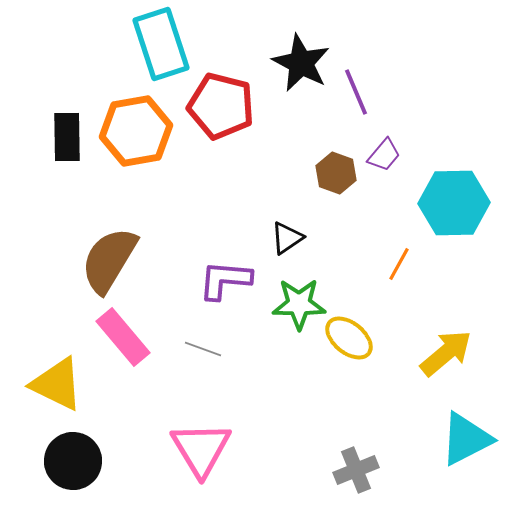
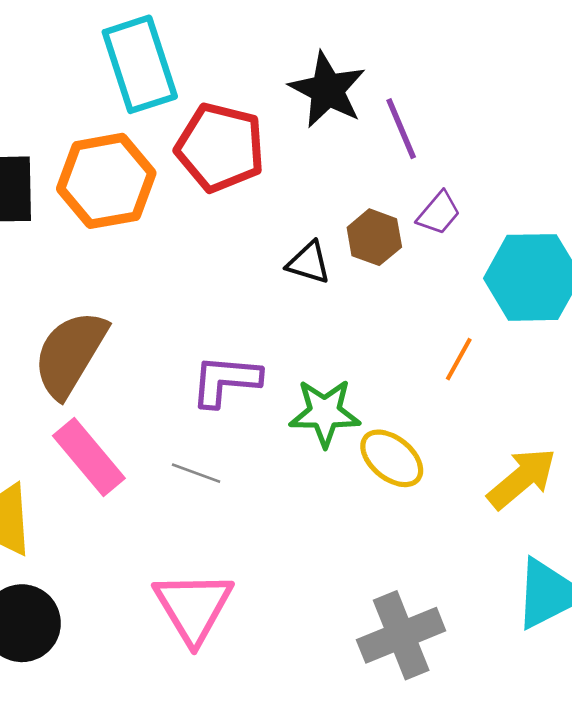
black triangle: (287, 238) -> (309, 263), moved, turned 51
gray cross: (356, 470) -> (401, 635), size x1.4

